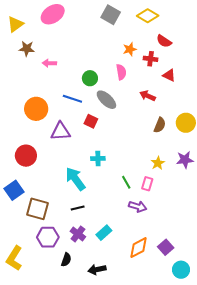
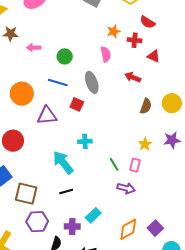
green circle: (90, 78) -> (65, 56), moved
gray ellipse: (106, 100) -> (92, 82), turned 30
purple cross: (78, 234) -> (72, 226), moved, turned -35

